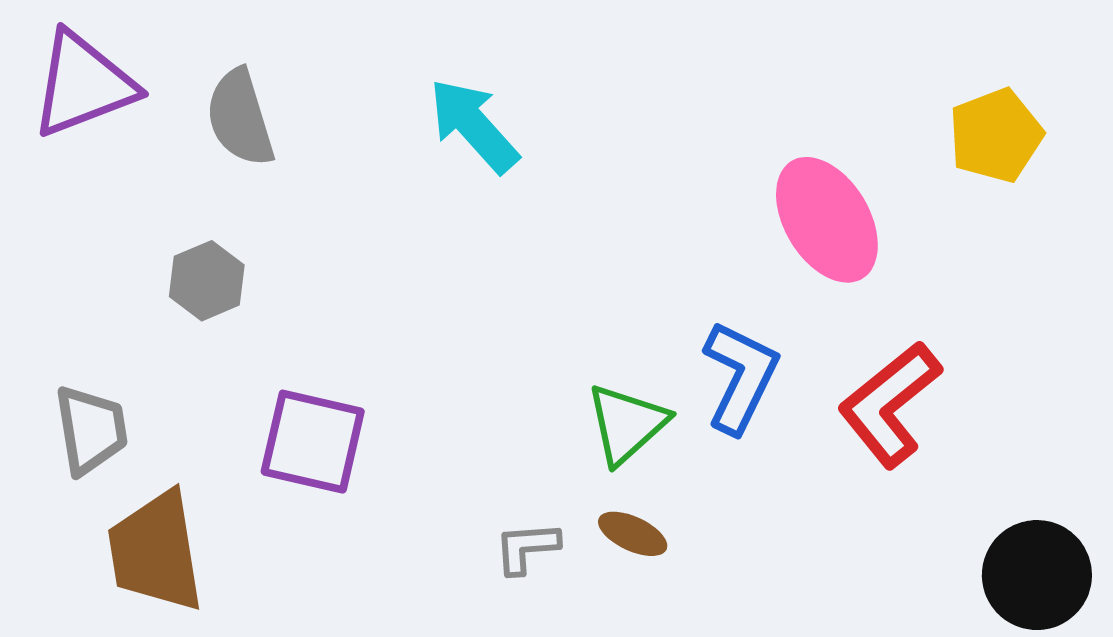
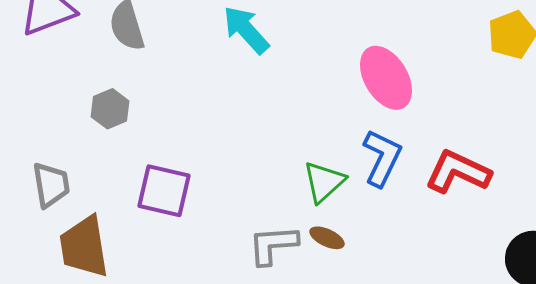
pink ellipse: (827, 220) -> (386, 78), moved
red L-shape: (890, 404) -> (458, 172), turned 64
gray L-shape: (527, 548) -> (273, 245), size x1.5

